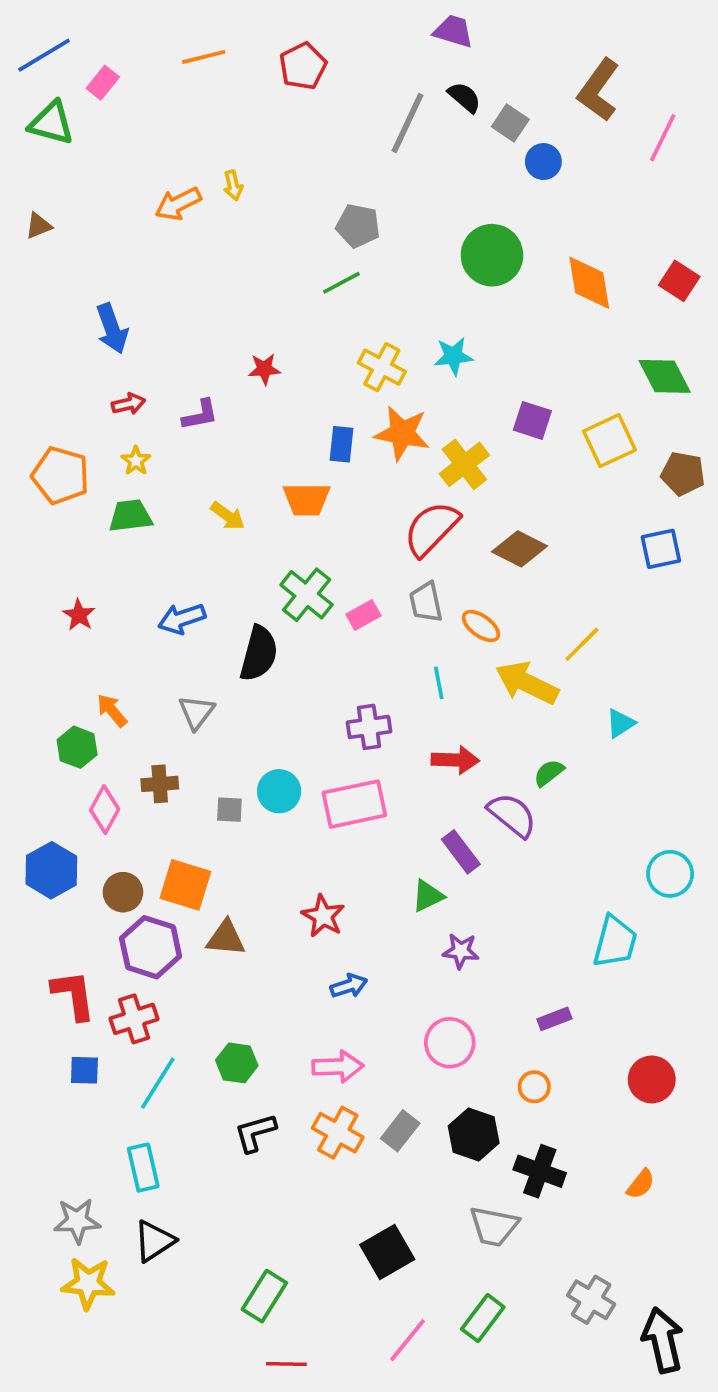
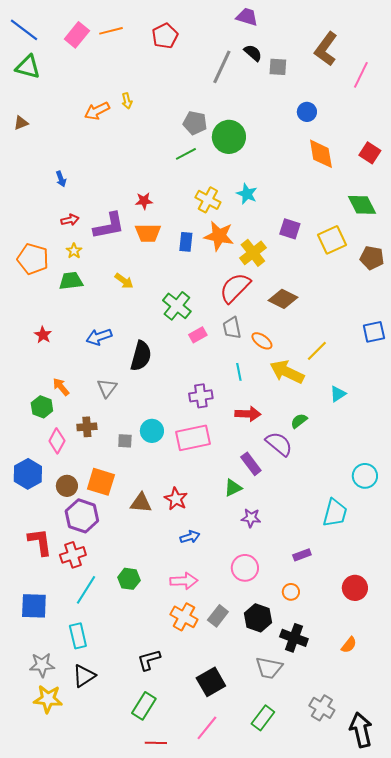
blue line: (44, 55) -> (24, 30), turned 68
pink rectangle: (103, 83) -> (77, 35), moved, size x1.4
gray square: (510, 123) -> (278, 67), turned -30
blue circle: (543, 162) -> (307, 112), moved
green circle: (492, 255) -> (229, 137), moved
blue arrow: (112, 329) -> (61, 179), size x0.6
cyan star: (453, 356) -> (247, 194), turned 30
purple L-shape: (200, 415) -> (109, 226), size x1.6
orange trapezoid: (307, 499) -> (148, 233), moved
blue square: (661, 549) -> (374, 332), moved
green cross: (307, 595) -> (177, 306), moved
brown triangle: (226, 938) -> (141, 503), moved
blue square: (84, 1070) -> (34, 606), moved, size x1.6
black L-shape: (255, 1133) -> (149, 660), moved
pink line: (408, 1340) -> (207, 728), moved

